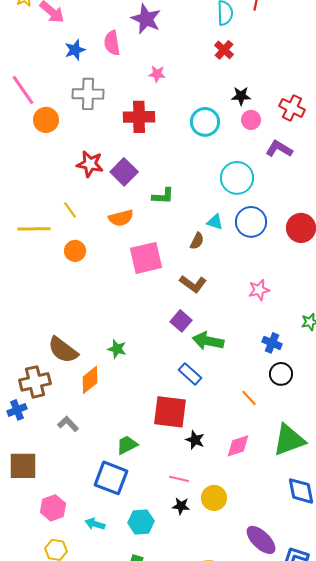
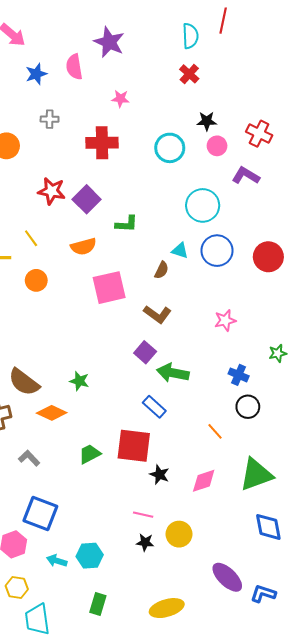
gray cross: (88, 94) -> (50, 119), size x0.6
orange diamond: (90, 380) -> (52, 413), turned 64
green trapezoid: (127, 445) -> (90, 454), moved
blue square: (111, 478) -> (40, 514), moved
cyan hexagon: (141, 522) -> (90, 556), moved

